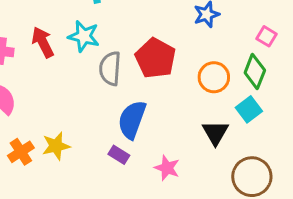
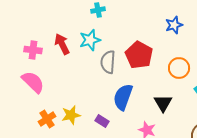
cyan star: (84, 36) -> (90, 40), turned -30
black triangle: (215, 133) -> (163, 103), moved
purple rectangle: (119, 155) -> (102, 121), moved

